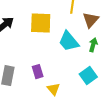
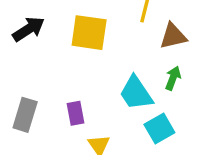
brown triangle: (91, 20) -> (173, 36), turned 30
cyan trapezoid: (69, 41) -> (136, 93), moved

